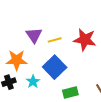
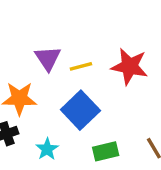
cyan star: (33, 82) -> (47, 149), moved

